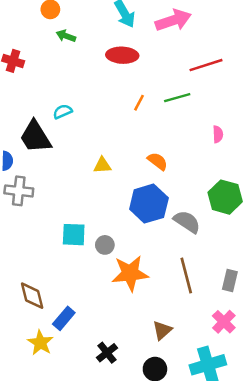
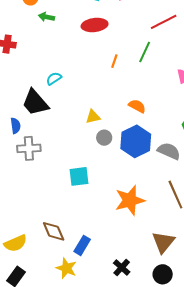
green line: (177, 98) -> (145, 52), turned -40
gray circle: (105, 245) -> (104, 138), moved
brown triangle: (162, 330) -> (163, 242), size x1.4

